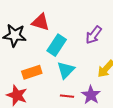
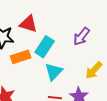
orange rectangle: (32, 72) -> (21, 57), moved

